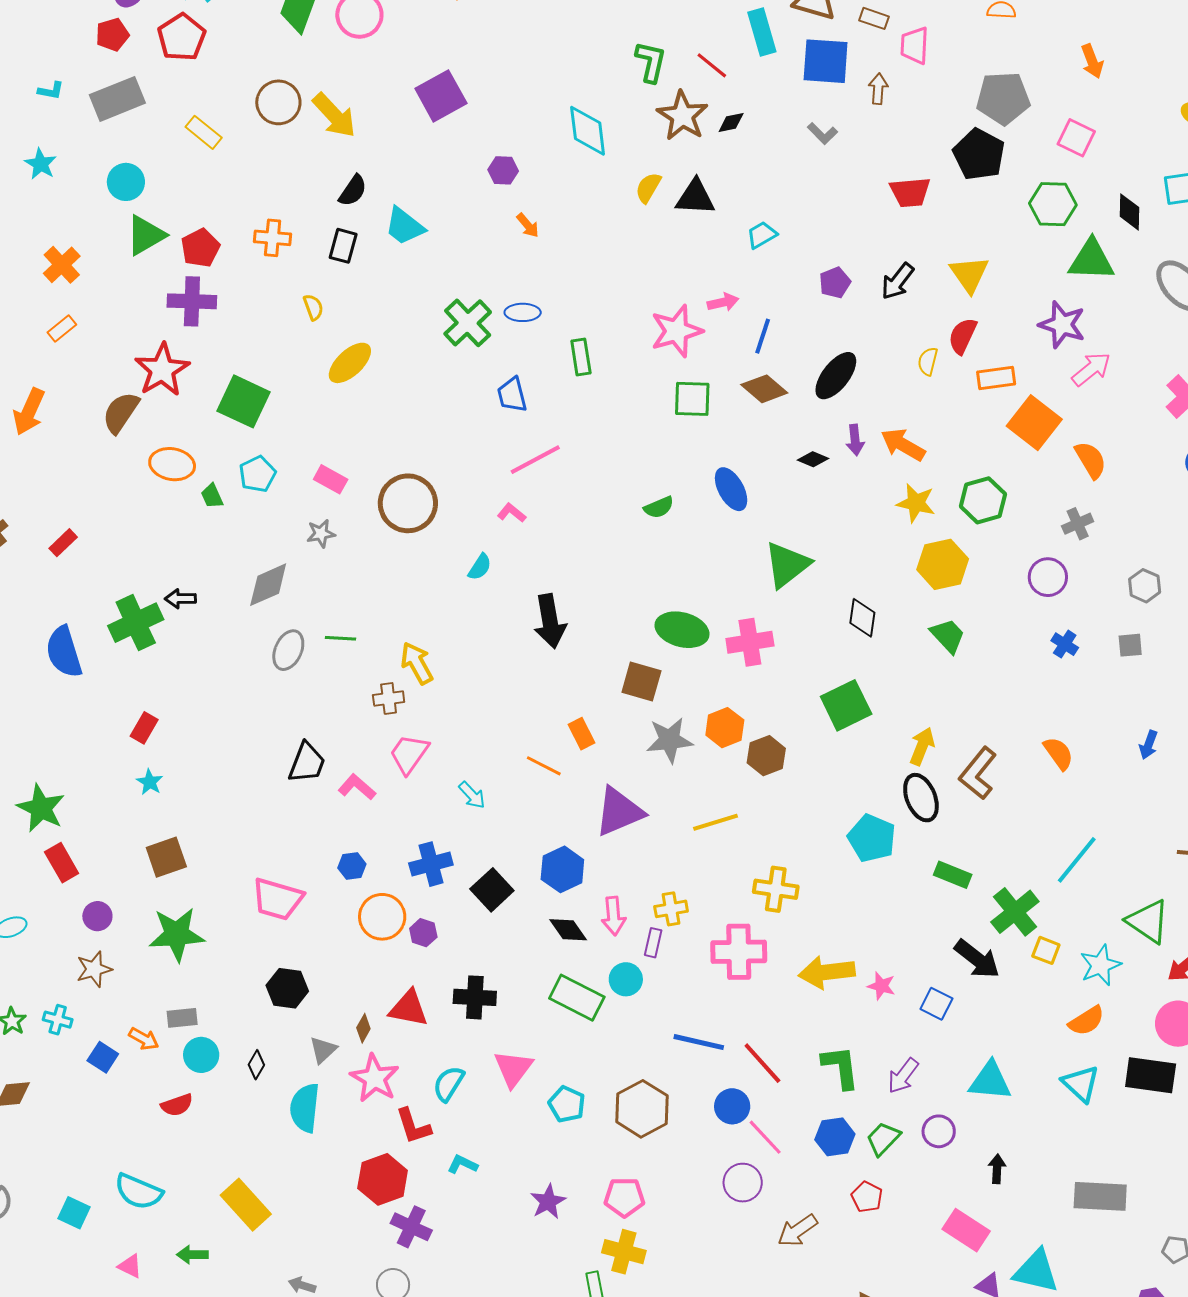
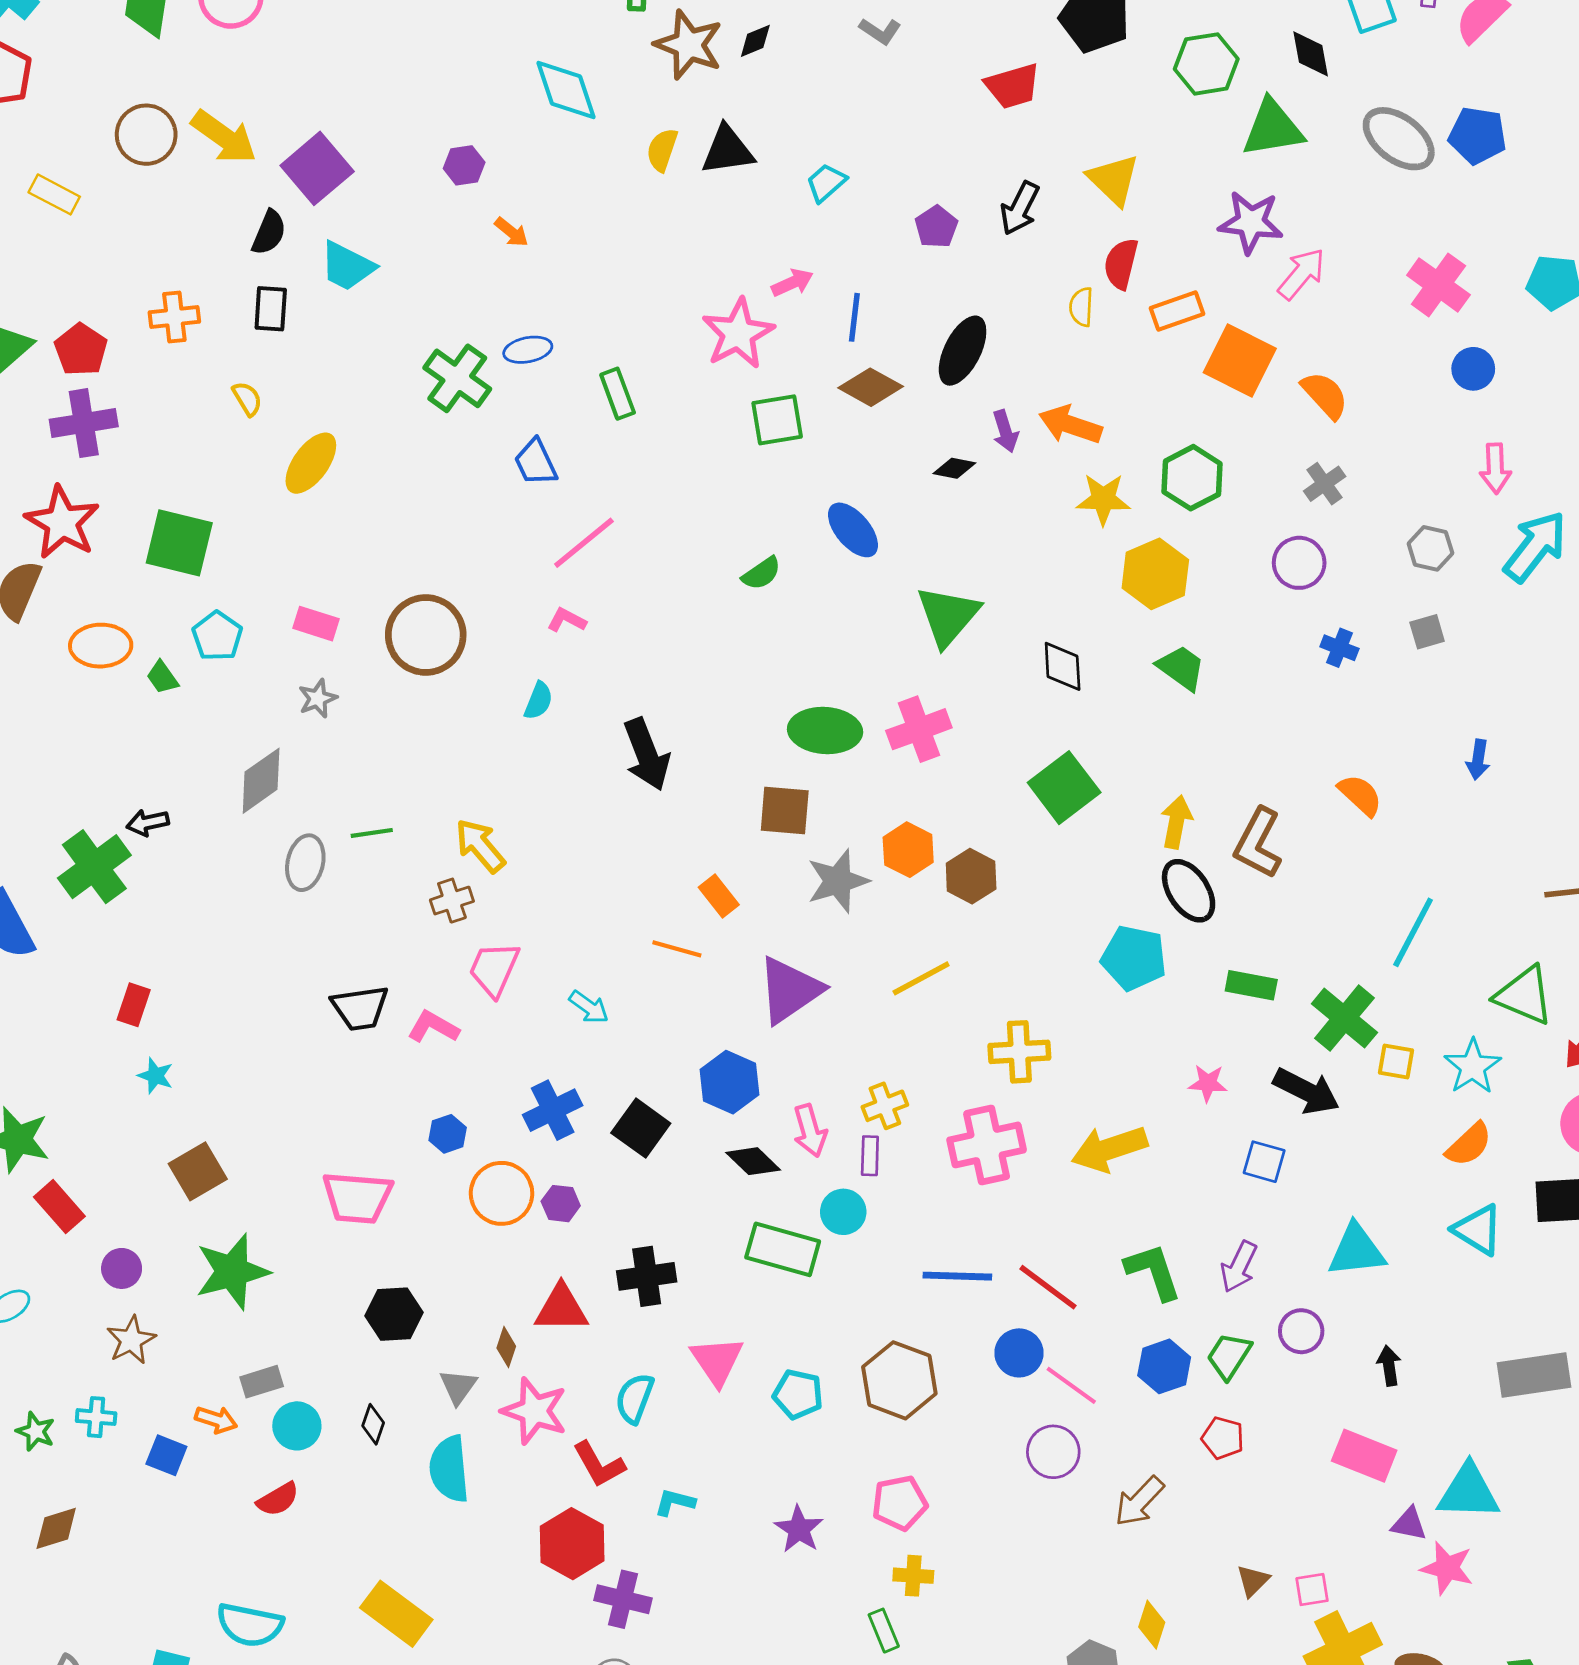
purple square: (441, 96) -> (317, 168), moved
black trapezoid: (307, 763) -> (360, 1008), turned 72
pink star: (881, 986) -> (1208, 1083), moved
yellow cross: (624, 1252) -> (913, 1576), size x0.7

